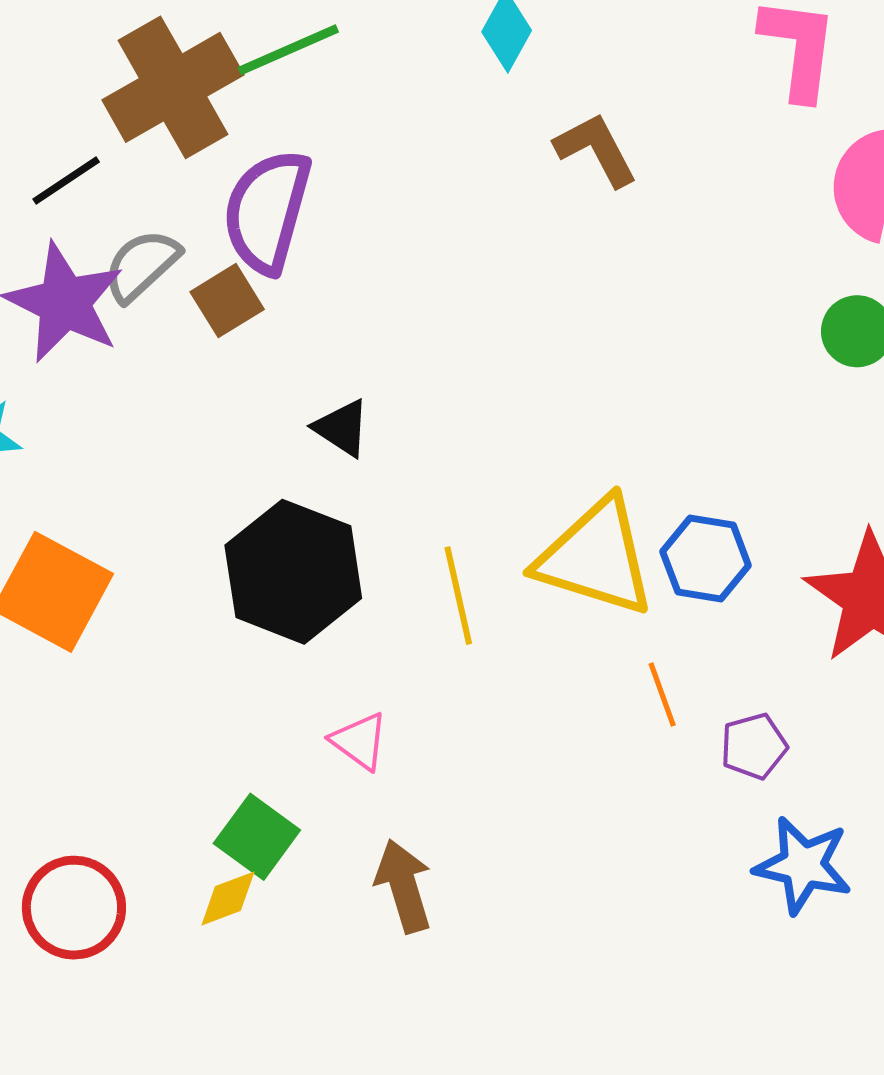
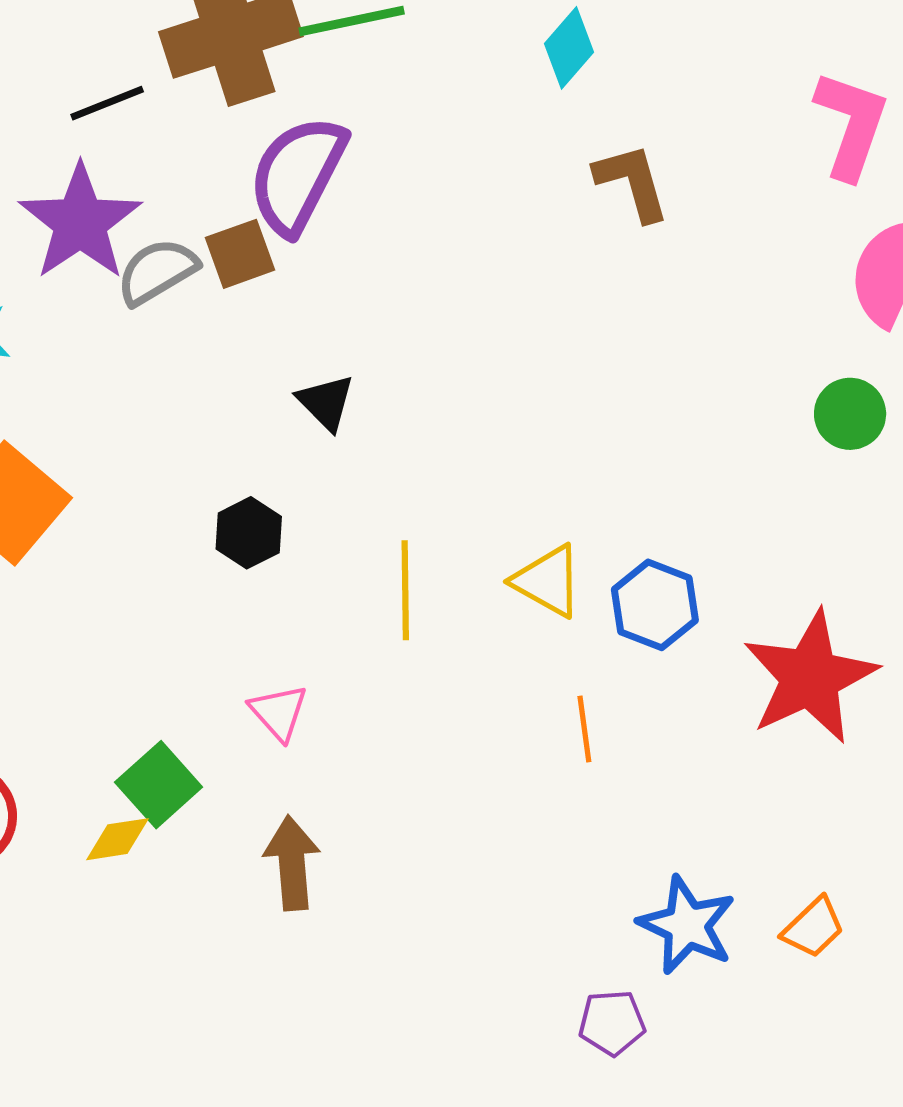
gray semicircle: (142, 265) -> (157, 271), moved
yellow triangle: (596, 557) -> (548, 581), size x0.6
black hexagon: (293, 572) -> (249, 533), size x0.5
purple pentagon: (754, 746) -> (612, 1023), moved

